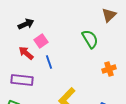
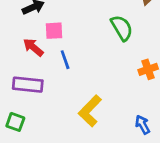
pink square: (41, 41) -> (54, 31), turned 32

